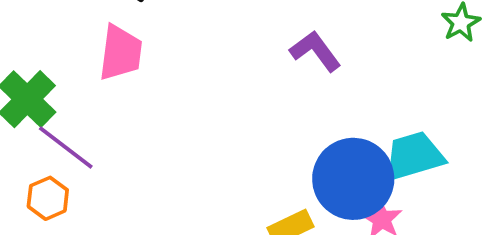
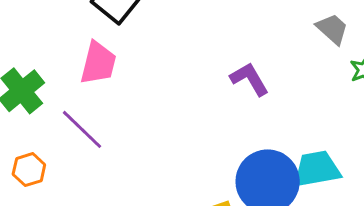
purple line: (66, 147) -> (82, 129), moved

